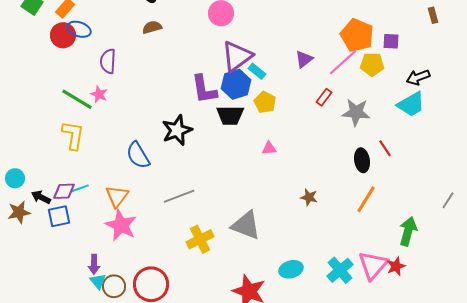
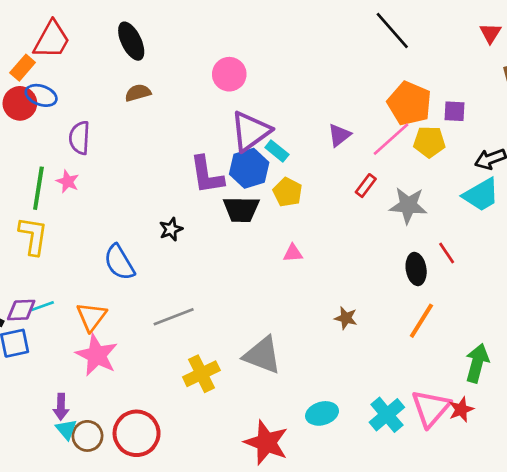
green line: (77, 99) -> (38, 188), turned 68
black star: (177, 130) -> (171, 229), size x0.6

